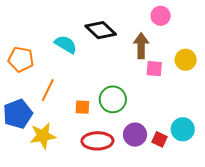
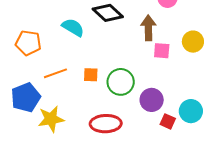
orange line: (48, 90) -> (55, 73), turned 45
orange square: (82, 107) -> (91, 75), moved
purple circle: (135, 135) -> (152, 100), moved

